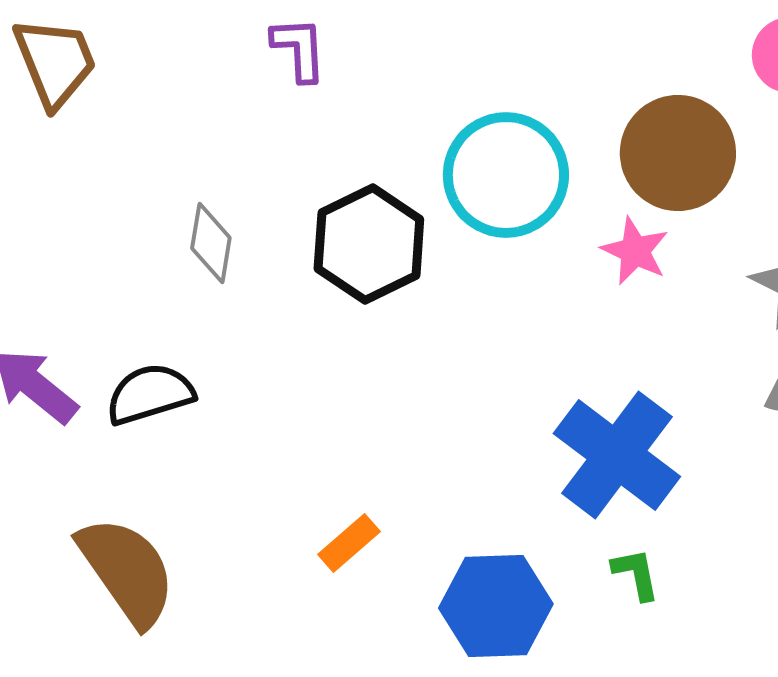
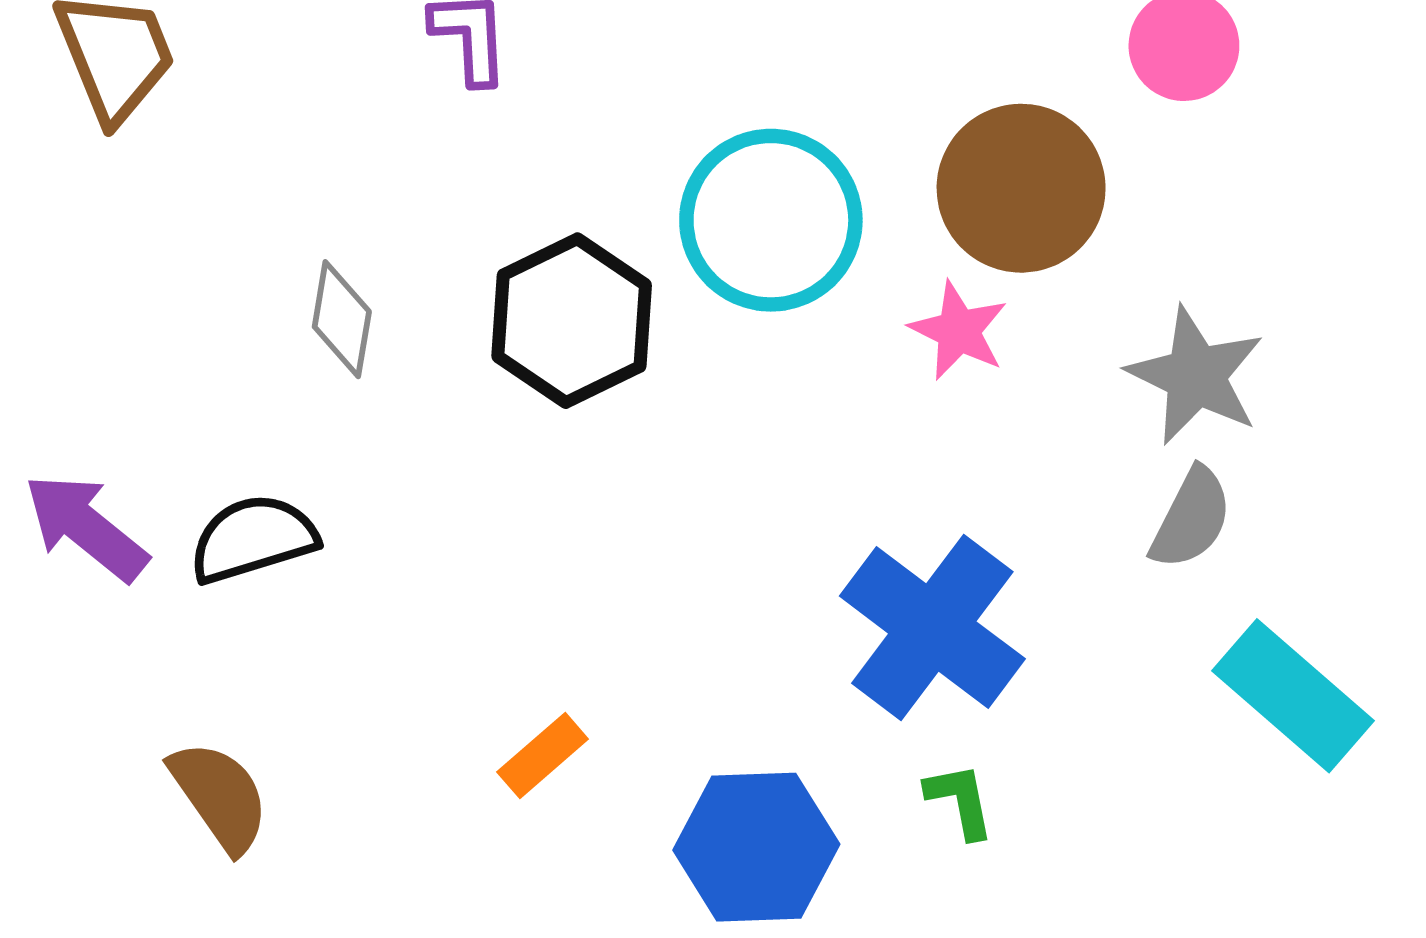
brown semicircle: (127, 571) -> (220, 796), size x0.7

